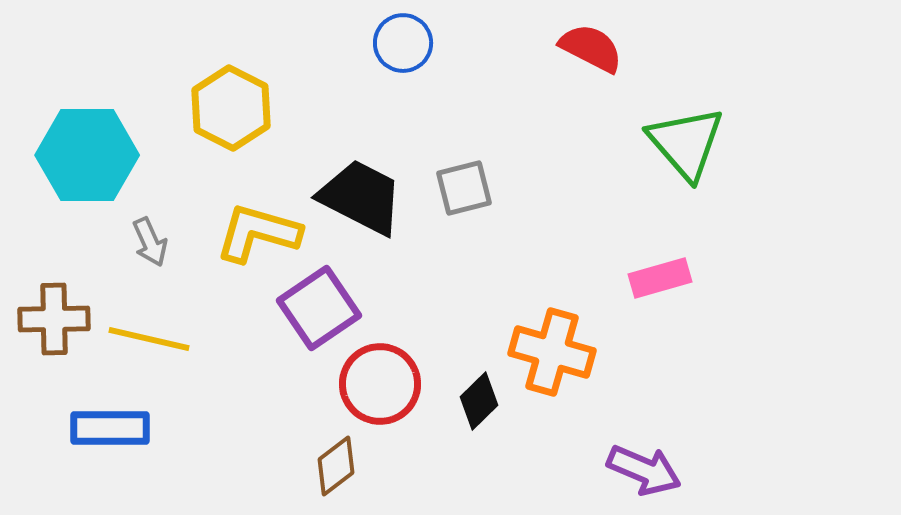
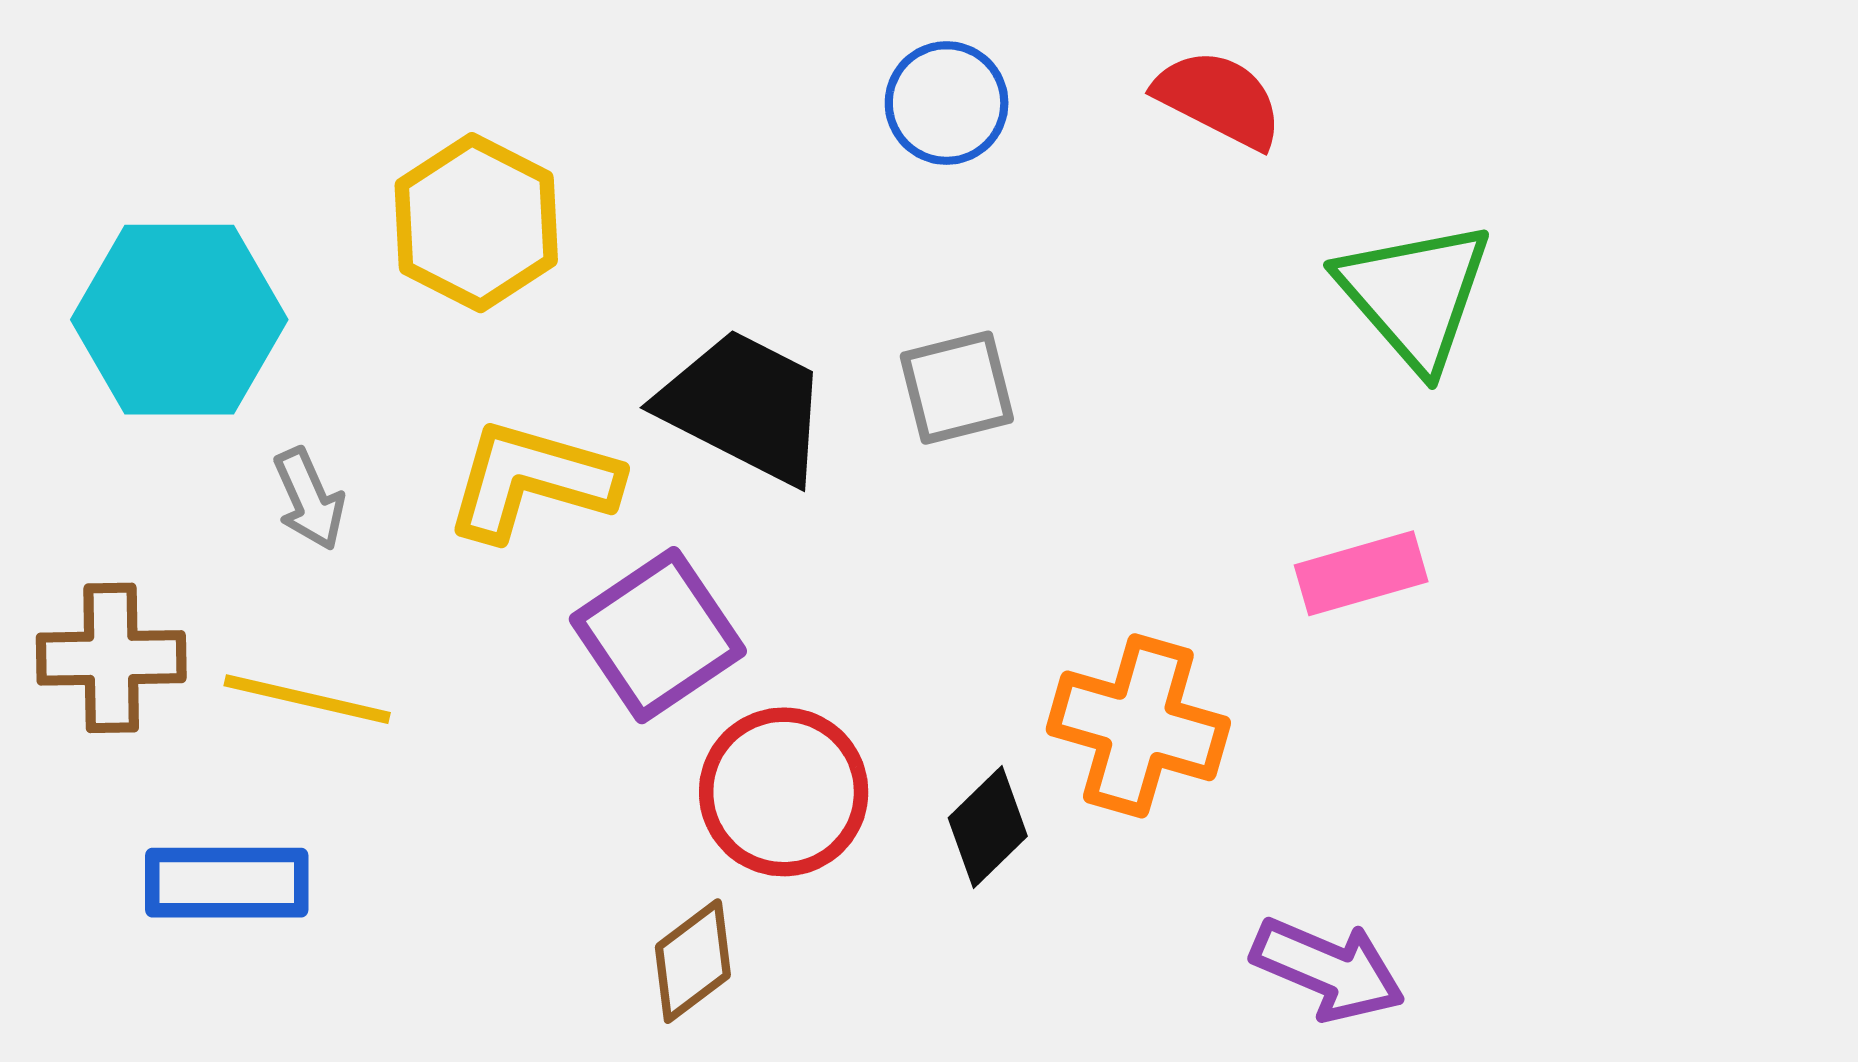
blue circle: (403, 43) -> (947, 103), moved

